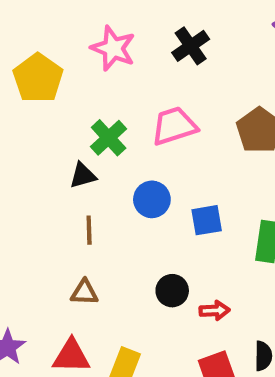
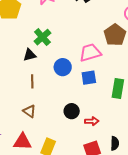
pink trapezoid: (174, 126) -> (90, 53), moved
brown triangle: (84, 292) -> (29, 111), turned 32

